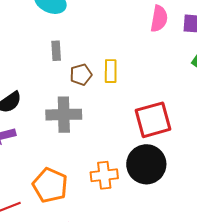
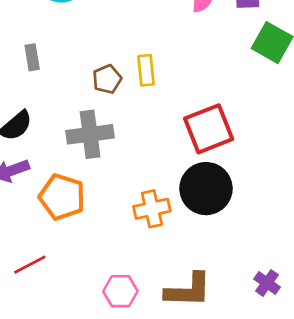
gray rectangle: (56, 51) -> (32, 57), moved
orange pentagon: (50, 185) -> (62, 197), moved

